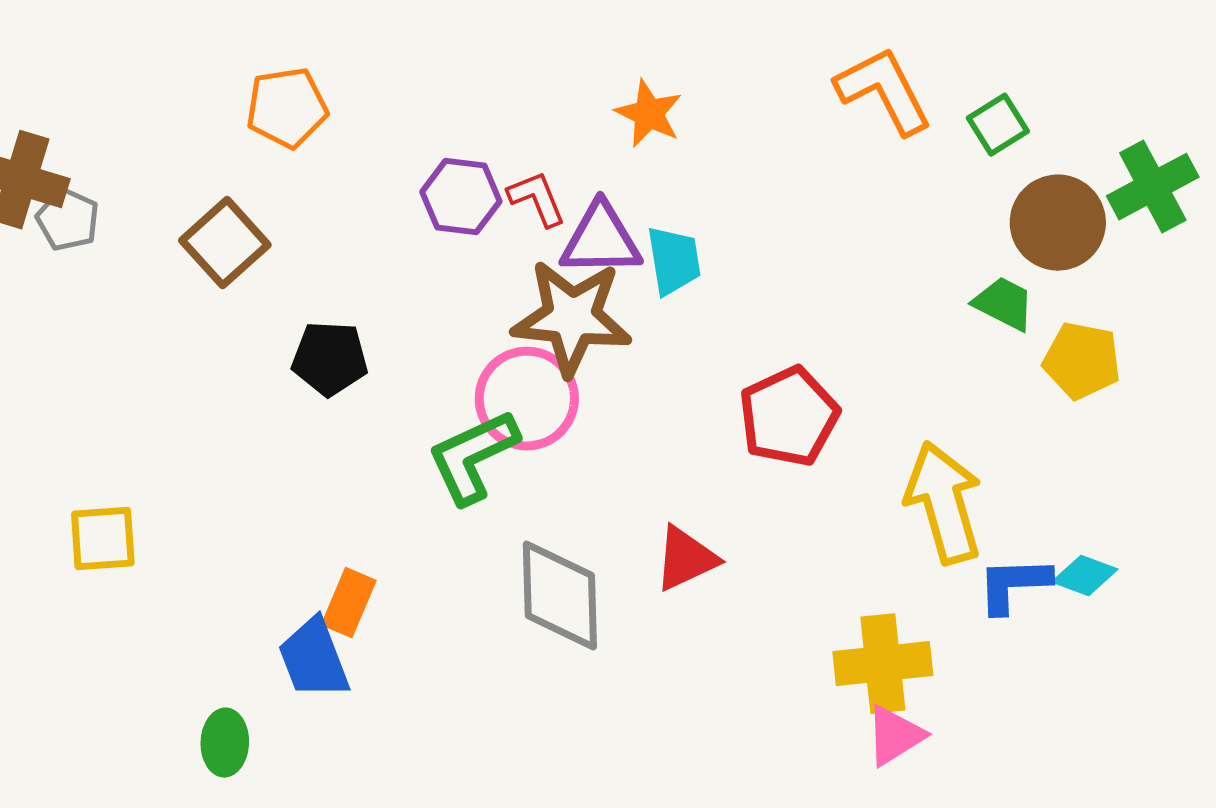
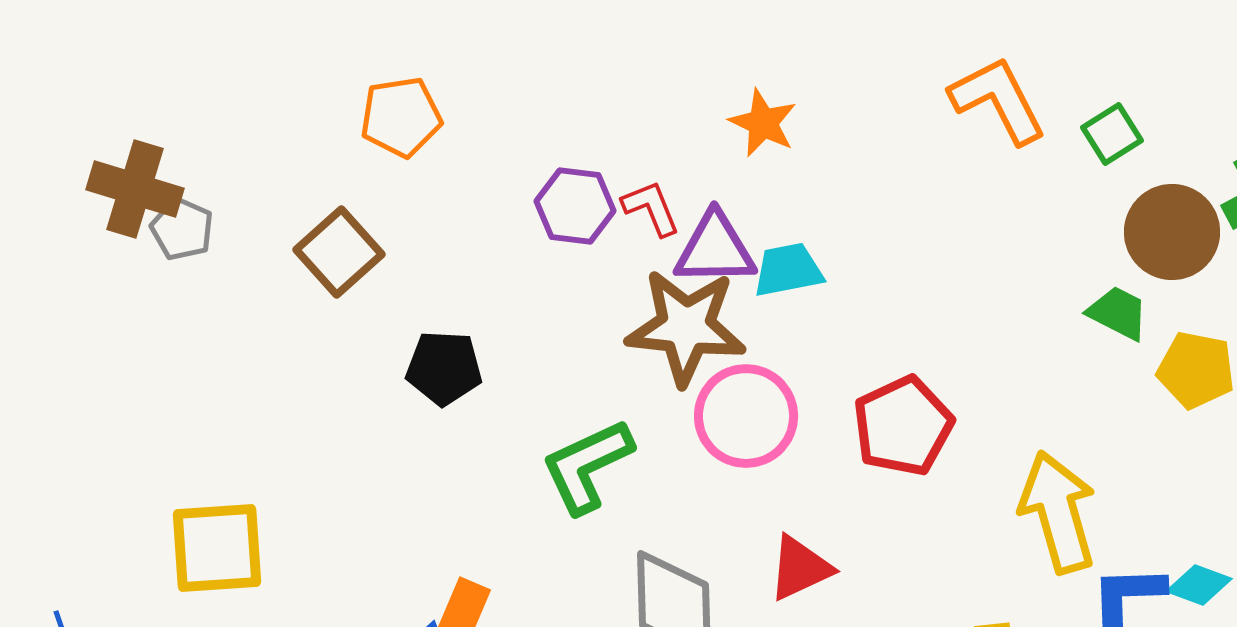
cyan trapezoid: (674, 261) -> (788, 270), turned -92
pink circle: (527, 399) -> (746, 416), moved
yellow square: (103, 539) -> (217, 548), size x1.4

